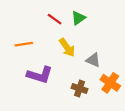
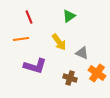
red line: (55, 19) -> (29, 17), moved, turned 32

